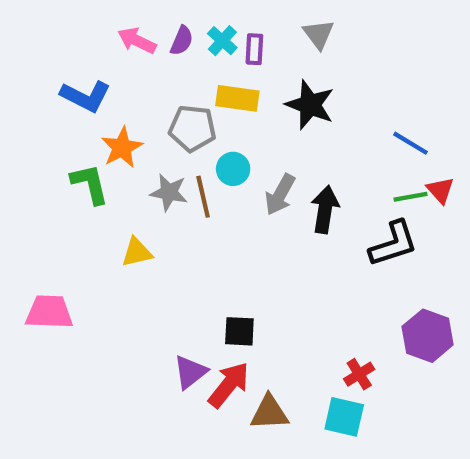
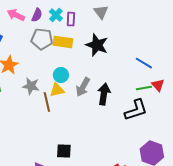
gray pentagon: (192, 128) -> (42, 39), moved
brown line: (203, 197) -> (47, 102), moved
yellow triangle: (137, 252) -> (57, 90), moved

